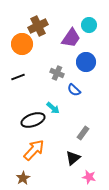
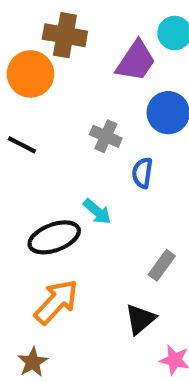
brown cross: (38, 26) -> (65, 35), turned 36
black line: (18, 77) -> (22, 145), turned 48
blue semicircle: (74, 90) -> (142, 173), turned 56

